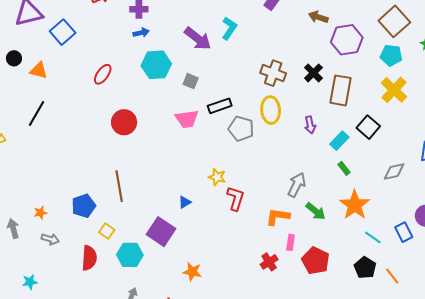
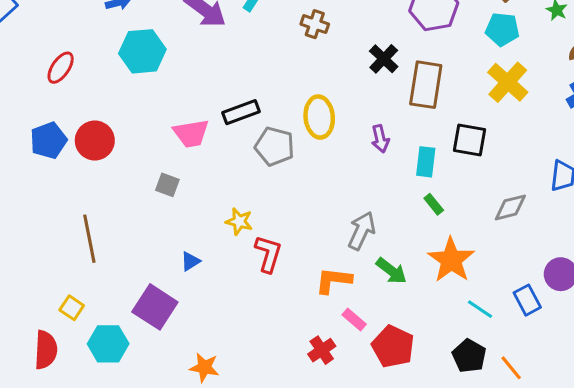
brown cross: (273, 73) -> (315, 24), moved, size x0.7
gray square: (191, 81) -> (167, 185), moved
black square: (368, 127) -> (469, 140), turned -30
cyan rectangle: (339, 141) -> (426, 162), turned -36
blue pentagon: (84, 206) -> (49, 140), moved
pink rectangle: (291, 242) -> (354, 319), turned -56

